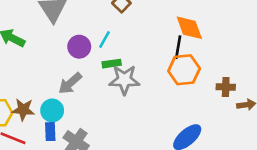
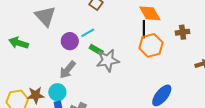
cyan line: (104, 40) -> (88, 33), turned 40
green rectangle: (112, 64) -> (96, 50), turned 48
brown cross: (226, 87) -> (183, 32), moved

